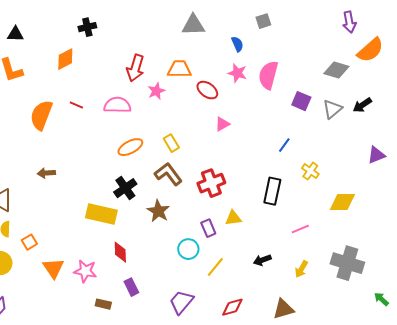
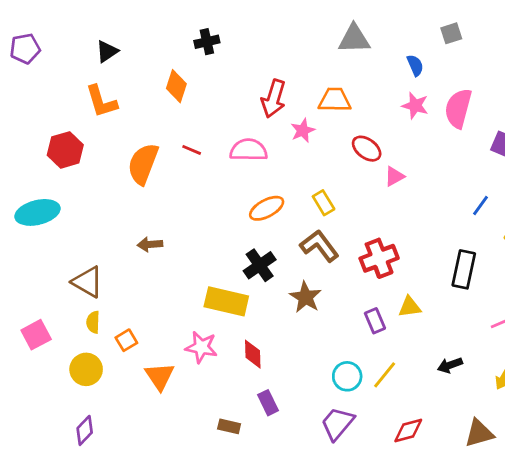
black triangle: (15, 34) -> (107, 51), turned -36
orange diamond: (65, 59) -> (176, 86), turned -45
red ellipse: (207, 90) -> (367, 149), moved
cyan circle: (188, 249) -> (347, 376), moved
pink star: (85, 271) -> (201, 347), moved

